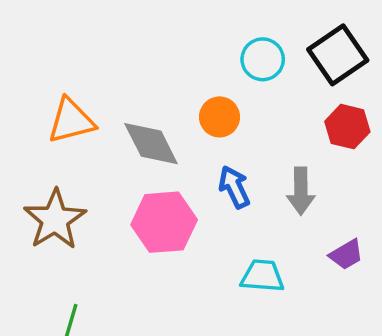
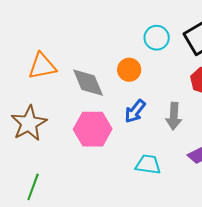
blue arrow: (234, 187) -> (135, 111), turned -120

